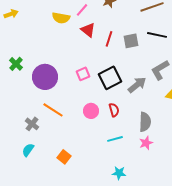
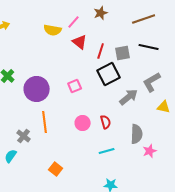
black square: (110, 78) -> (109, 74), moved
orange line: (53, 110) -> (45, 122), turned 50
pink star: (146, 143) -> (150, 151), moved
cyan semicircle: (28, 150) -> (11, 156), moved

